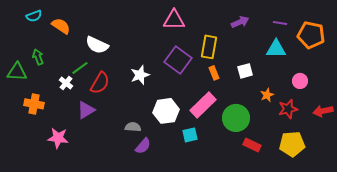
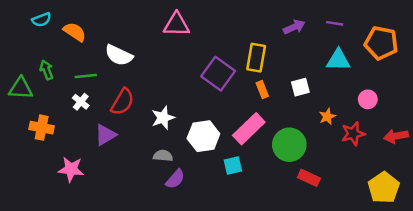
pink triangle: (174, 20) -> (176, 25), moved
purple line: (280, 23) -> (335, 23), moved
green line: (80, 68) -> (86, 76), moved, turned 30
white star: (140, 75) -> (163, 118), moved
yellow pentagon: (292, 144) -> (384, 188), moved, turned -30

